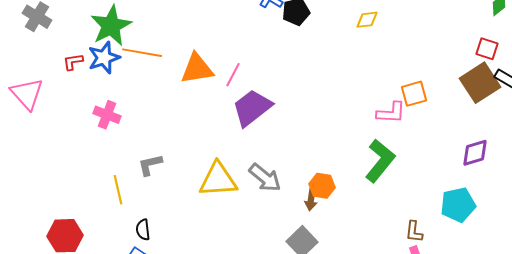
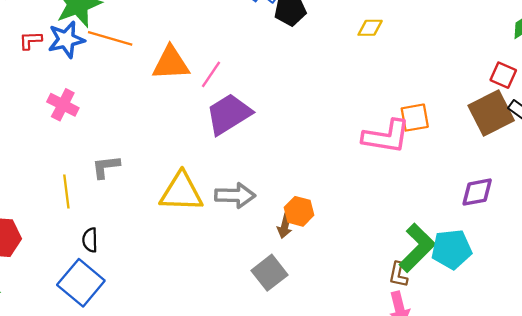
pink L-shape: (391, 113) -> (386, 136), size x1.4
green L-shape: (380, 161) -> (417, 248), moved
gray arrow: (265, 178) -> (235, 195), turned -44

